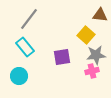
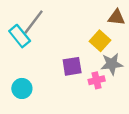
cyan rectangle: (25, 47) -> (20, 36), moved
pink cross: (92, 71) -> (97, 80), moved

